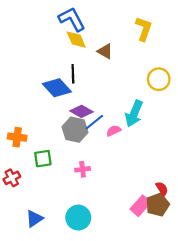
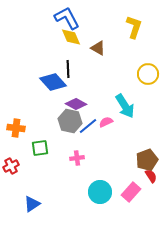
cyan arrow: (134, 114) -> (125, 106), turned -55
blue line: (94, 122) -> (88, 126), moved
brown pentagon: (158, 205) -> (147, 160), moved
cyan circle: (78, 218) -> (100, 192), moved

